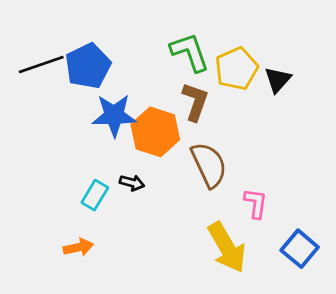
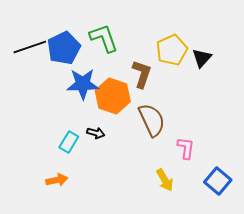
green L-shape: (190, 52) -> (104, 38), moved
yellow arrow: (227, 247) -> (165, 180), size x0.6

